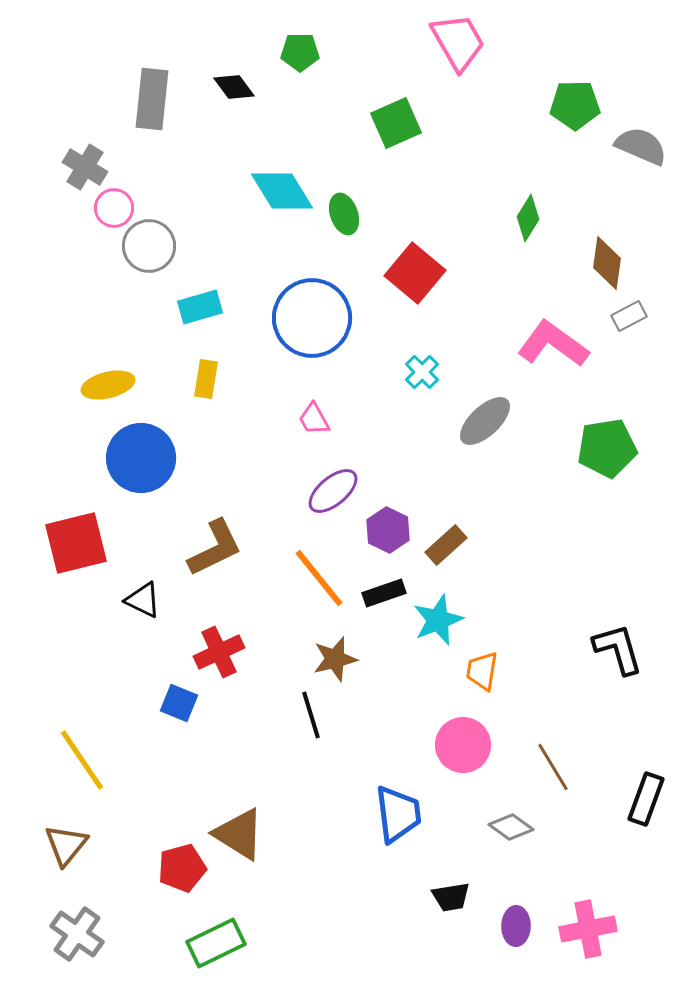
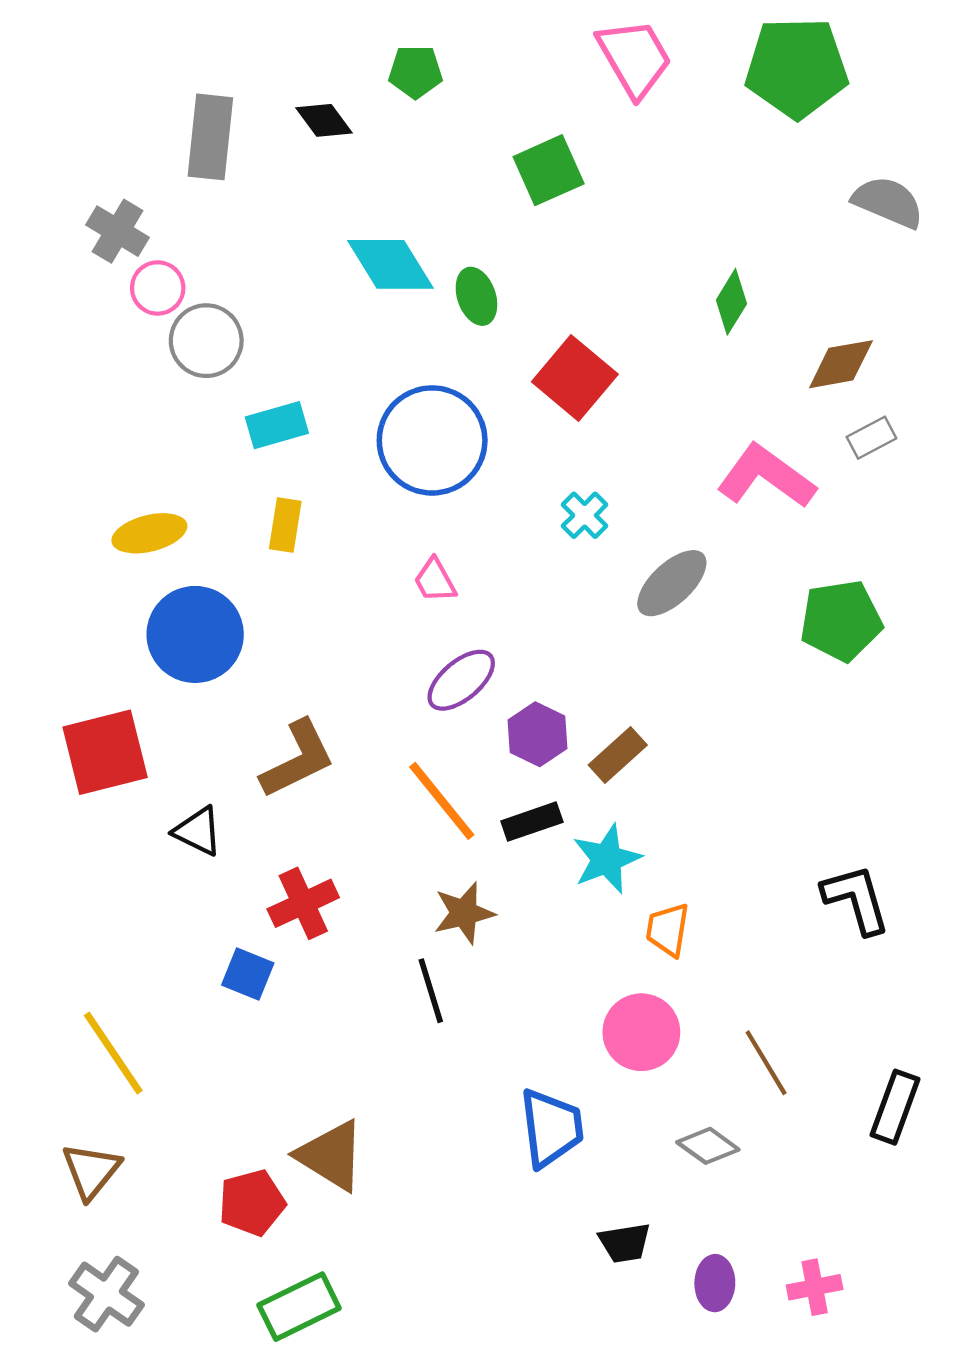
green pentagon: (575, 105) -> (797, 68), moved, size x1.5
brown diamond: (607, 263) -> (841, 364), turned 72
pink cross: (588, 929) -> (815, 1287), size x0.7

